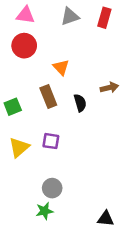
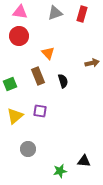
brown arrow: (109, 88) -> (92, 63), moved
gray circle: (52, 188) -> (28, 149), moved
green star: (45, 211) -> (60, 171), moved
black triangle: (106, 219) -> (84, 161), moved

